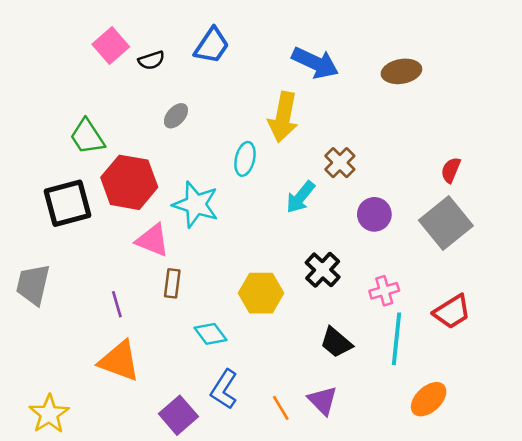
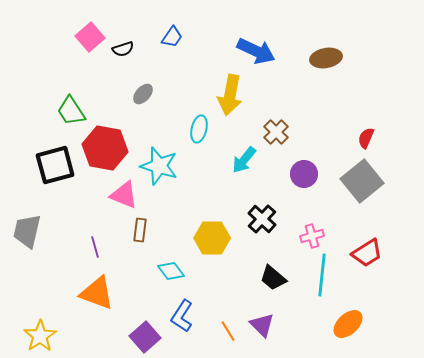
blue trapezoid: (212, 46) -> (172, 37), size x0.7

